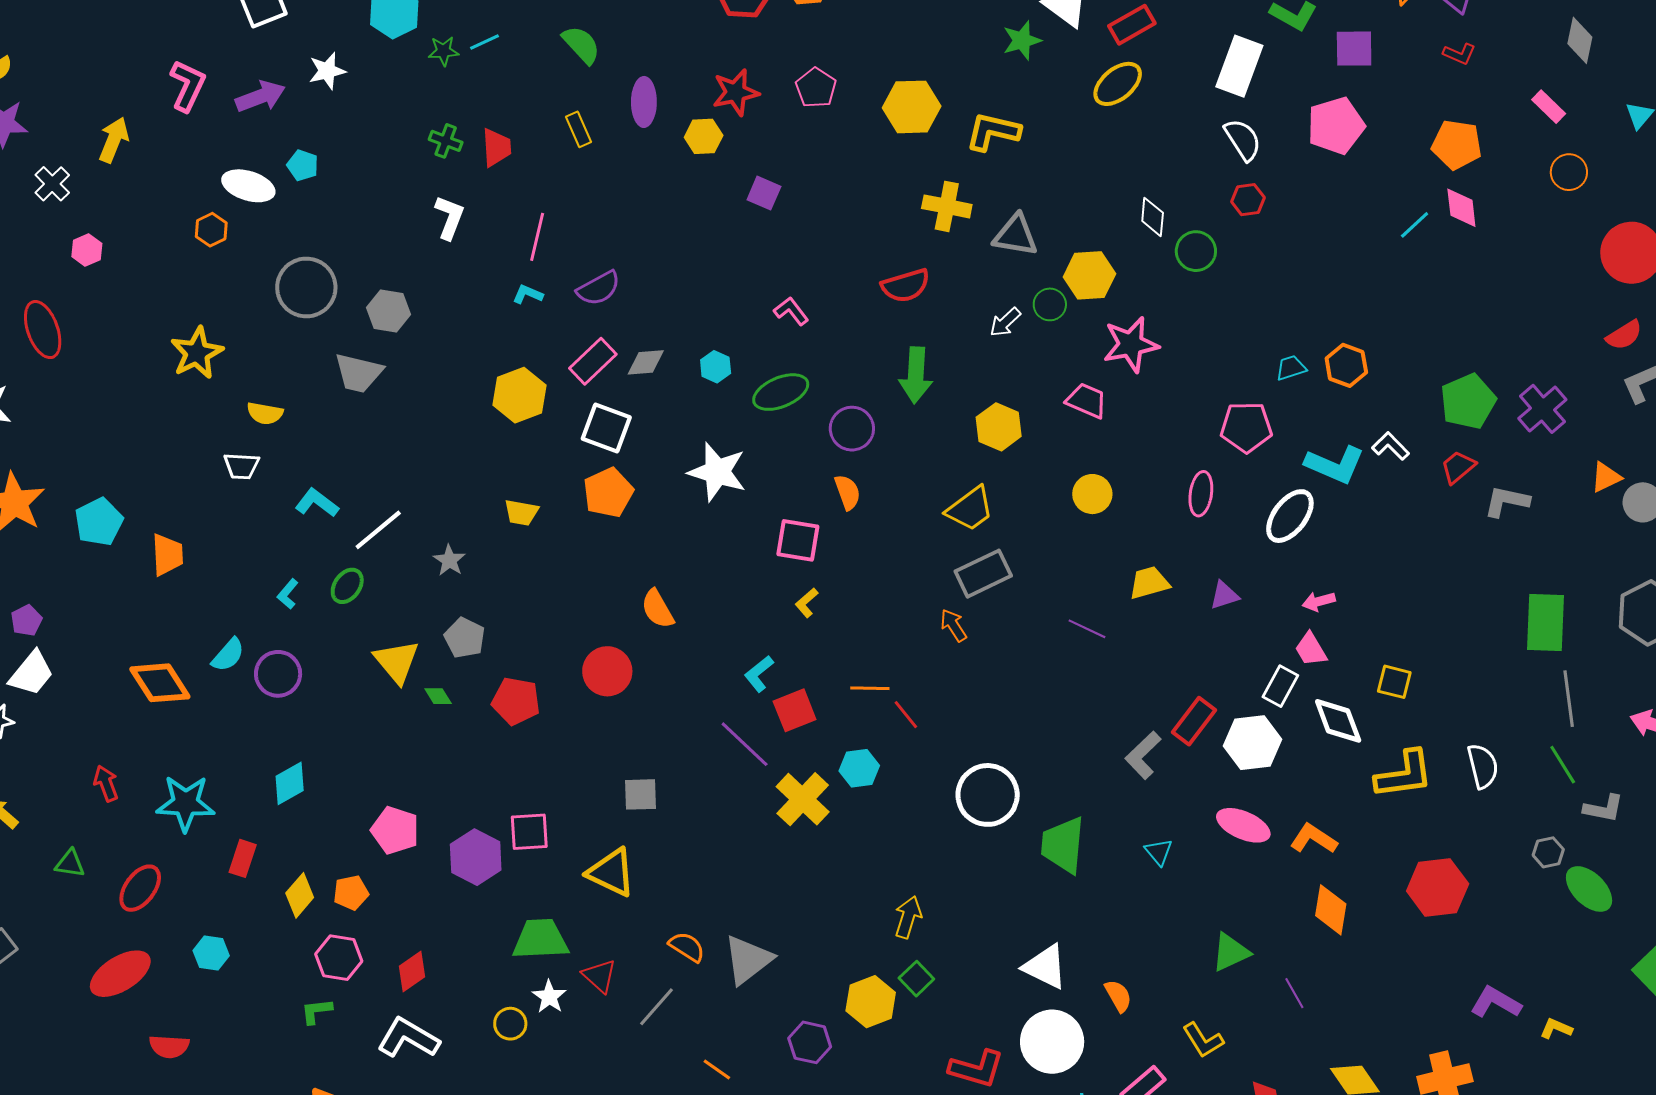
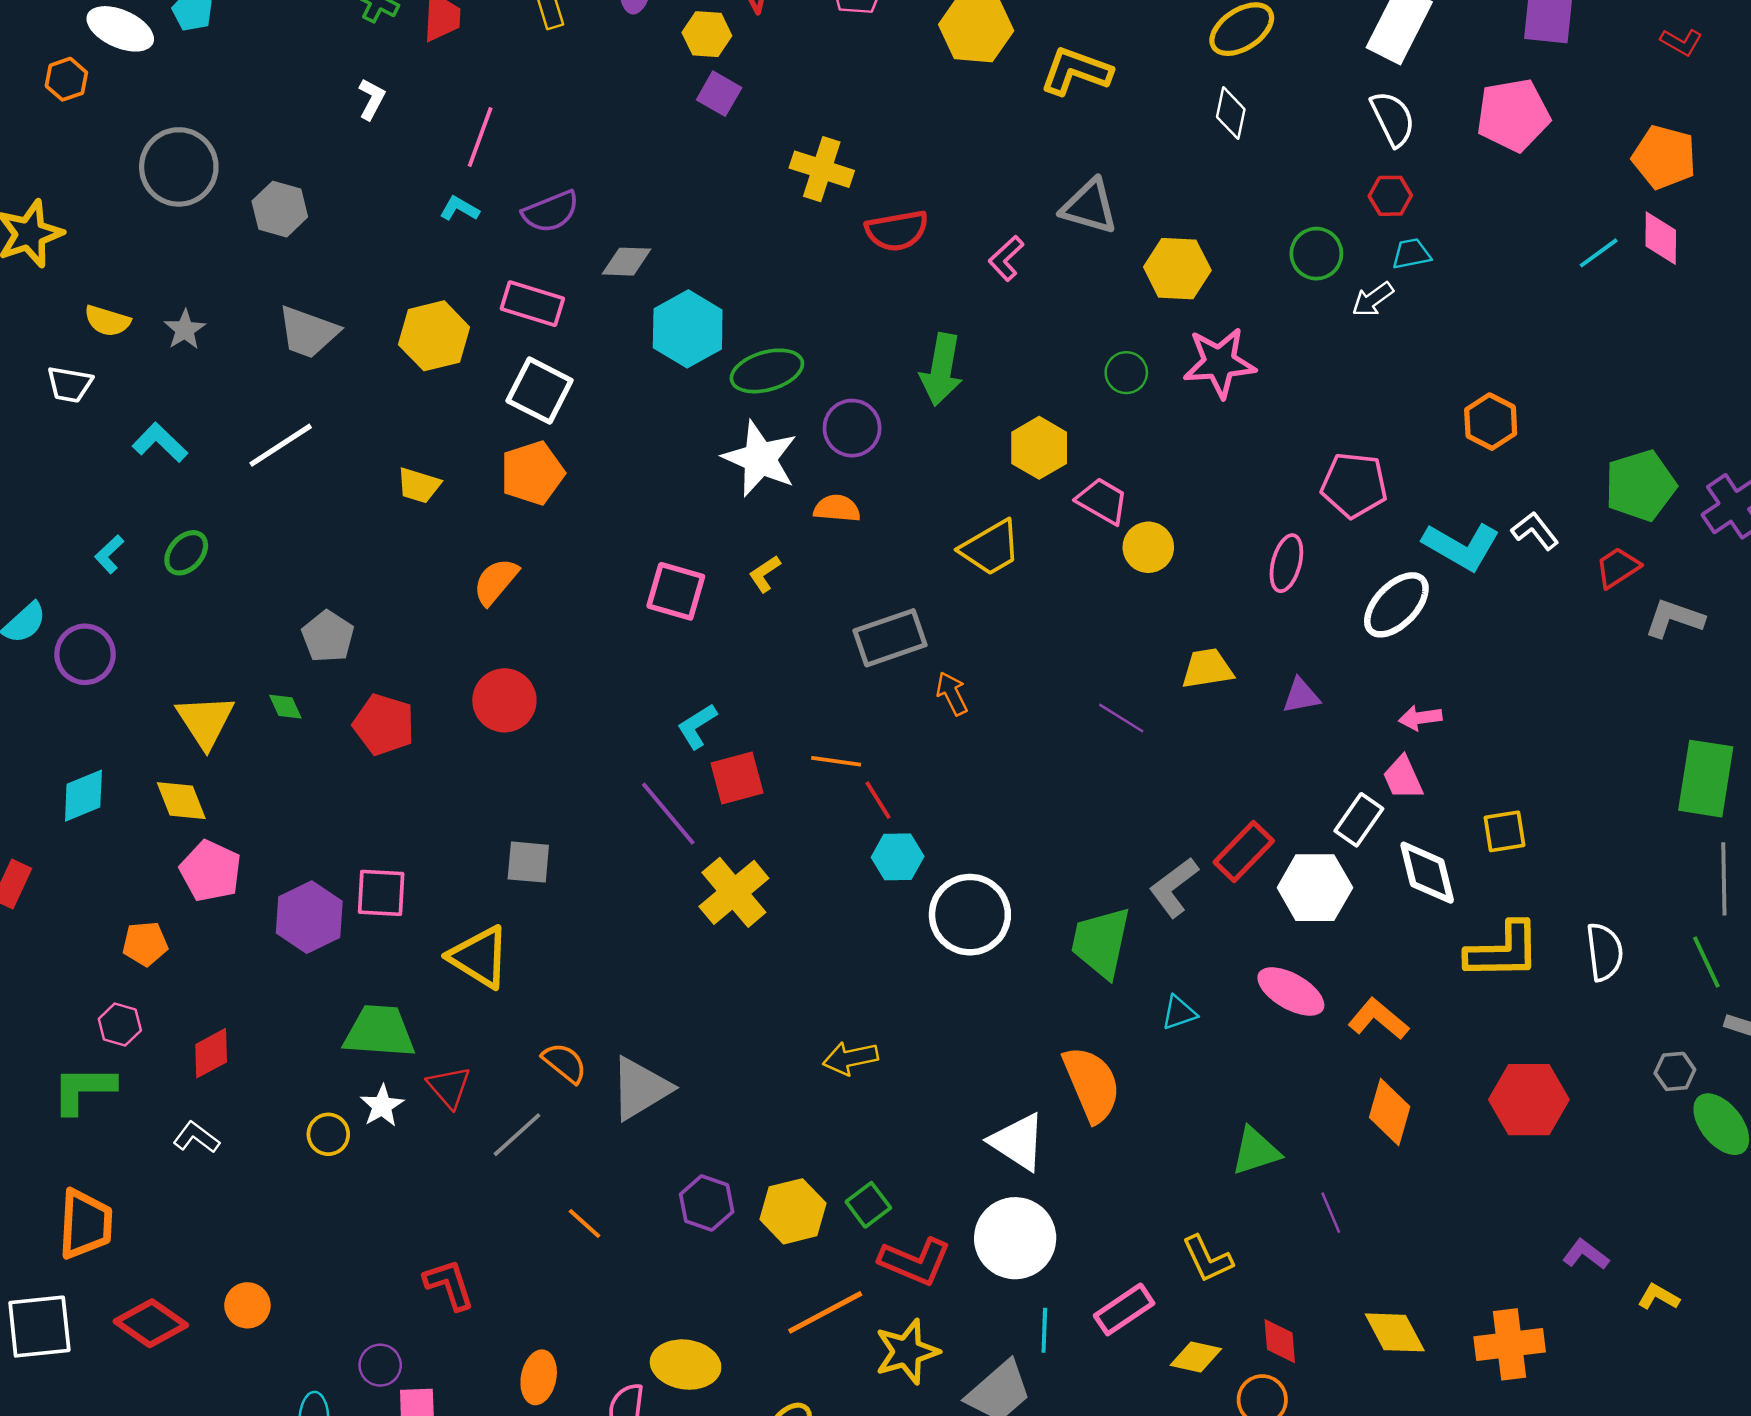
purple square: (764, 193) -> (719, 94), moved
yellow cross: (947, 206) -> (822, 169), moved
white L-shape: (450, 217) -> (372, 99), size x0.7
white diamond: (1153, 217) -> (1231, 113), moved
red semicircle: (906, 286) -> (897, 231), moved
green circle: (1050, 304) -> (1126, 373), moved
pink L-shape: (791, 311) -> (1006, 258), moved, turned -102
white arrow: (1005, 322) -> (1373, 299), moved
pink rectangle: (593, 361) -> (532, 304), turned 54
gray diamond: (646, 362) -> (626, 262), moved
cyan hexagon: (716, 367) -> (688, 329), size x1.8
cyan trapezoid: (1291, 368) -> (1411, 254), moved
gray trapezoid: (358, 373) -> (308, 332), moved
pink trapezoid: (1087, 401) -> (1102, 501), moved
white star: (717, 472) -> (760, 459), moved
orange semicircle: (848, 492) -> (837, 508), turned -72
white line: (378, 530) -> (281, 445), moved
pink square: (798, 540) -> (676, 591), moved
gray star: (449, 560) -> (185, 330), moved
gray rectangle: (983, 574) -> (890, 638), moved
yellow L-shape: (807, 603) -> (765, 574), moved
orange semicircle: (658, 609) -> (496, 581), moved, turned 63
yellow triangle: (397, 662) -> (205, 721), moved
yellow square: (1394, 682) -> (1504, 831), turned -30
cyan hexagon: (859, 768) -> (898, 857), moved
green trapezoid: (1063, 845) -> (1101, 942), moved
cyan triangle: (1159, 852) -> (1179, 1013), turned 44
yellow diamond: (300, 895) -> (181, 801), moved, turned -69
yellow arrow: (908, 917) -> (850, 1058), turned -126
pink hexagon: (339, 958) -> (120, 1025), size x0.7
green square: (916, 979) -> (868, 1205), moved
orange semicircle: (1118, 996) -> (1092, 1084), moved, size x1.8
yellow hexagon: (871, 1002) -> (793, 1211), moved
purple L-shape: (1496, 1002) -> (1586, 1254), size x0.7
green L-shape: (316, 1011) -> (83, 1089), size x1.6
white L-shape: (408, 1038) -> (196, 1137), size x0.6

